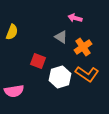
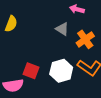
red square: (38, 61) -> (31, 71), moved

